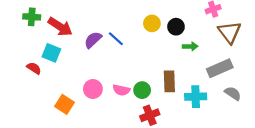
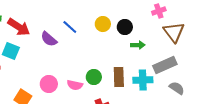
blue line: (116, 39) -> (70, 27), moved
purple semicircle: (93, 40) -> (49, 39), turned -96
green circle: (142, 90) -> (94, 77), moved
cyan cross: (196, 97) -> (143, 80), moved

